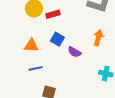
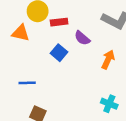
orange triangle: (31, 45) -> (21, 33), moved
purple semicircle: (74, 52) -> (82, 38), moved

